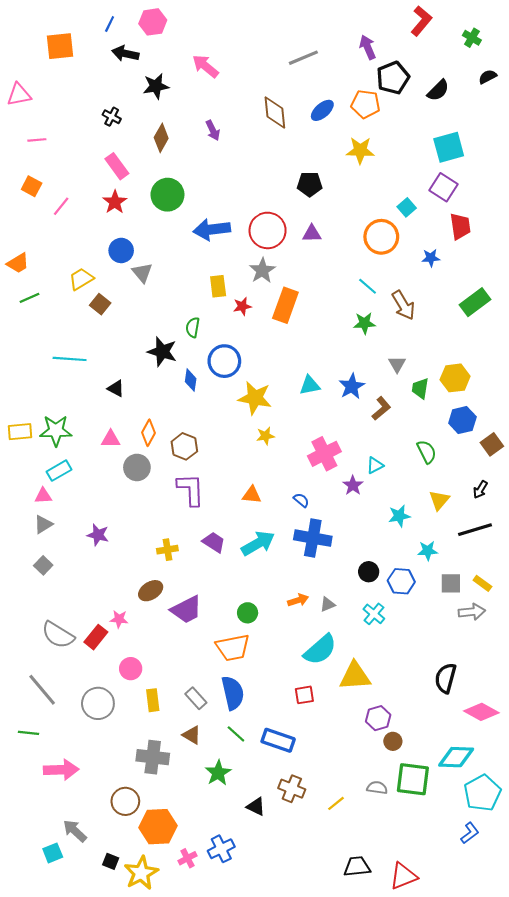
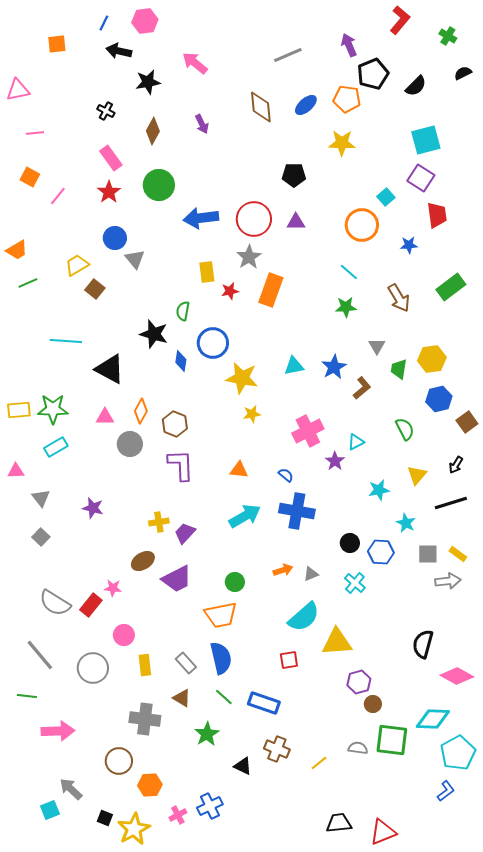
orange square: (60, 46) -> (57, 44), size x0.7
brown arrow: (403, 305) -> (399, 298), moved
black triangle: (116, 388) -> (110, 369), size x1.8
pink triangle: (43, 496) -> (16, 471), moved
gray triangle: (43, 524) -> (41, 498), turned -36
purple trapezoid: (214, 542) -> (185, 533), moved, turned -80
cyan star: (428, 551) -> (406, 523), turned 30
orange hexagon: (158, 827) -> (150, 785), size x0.7

